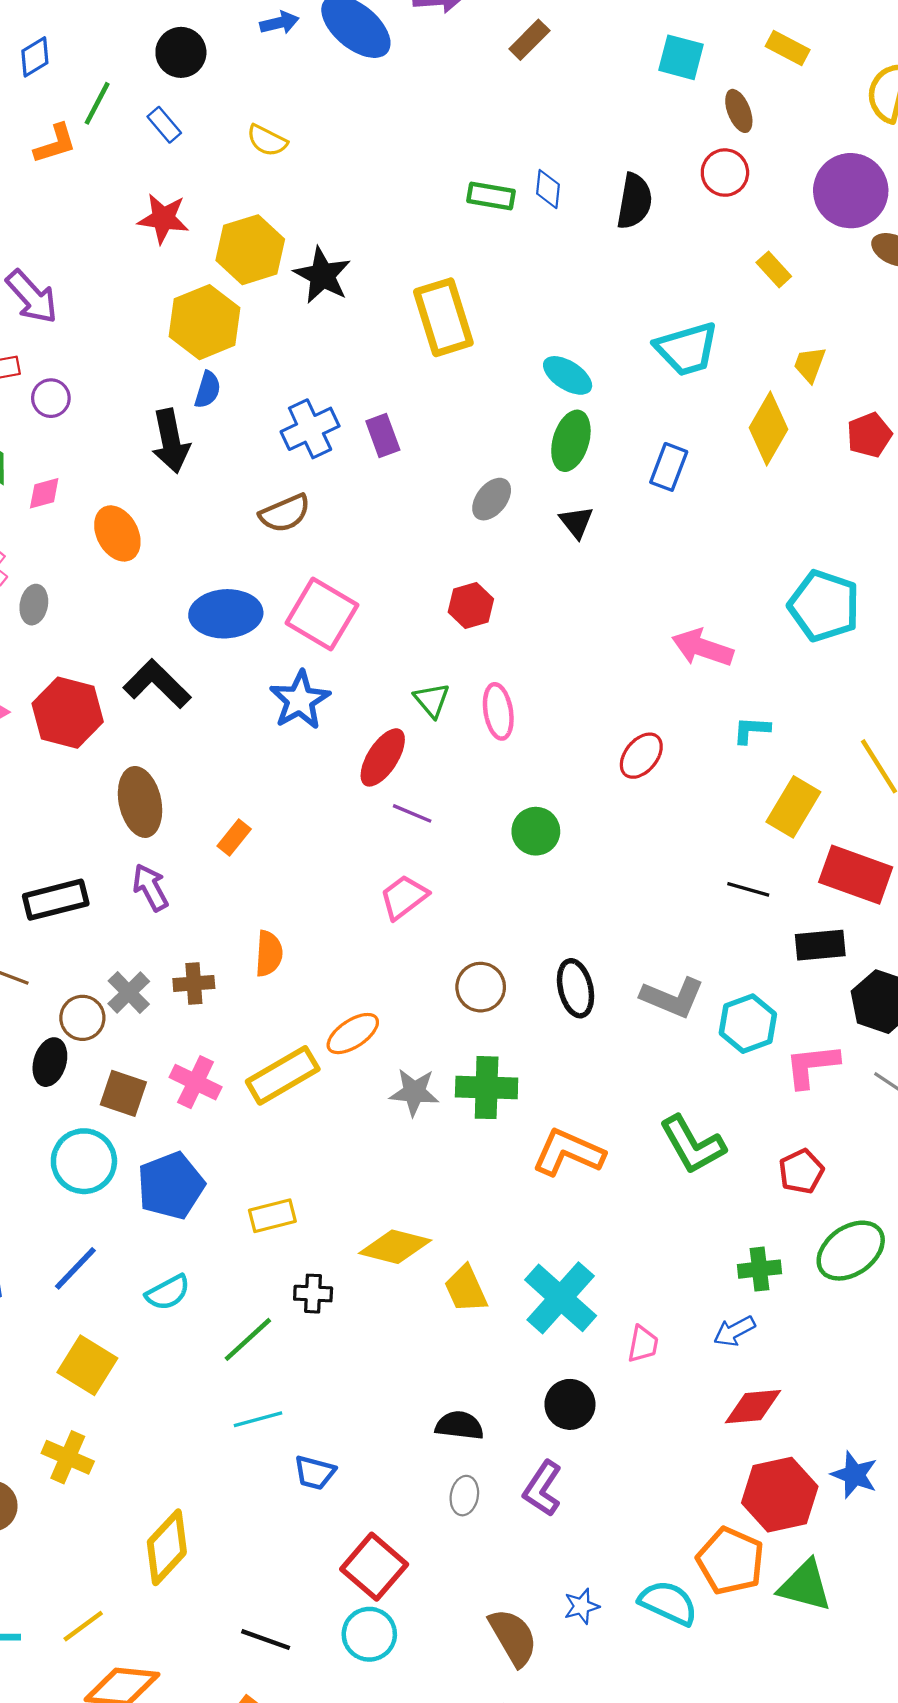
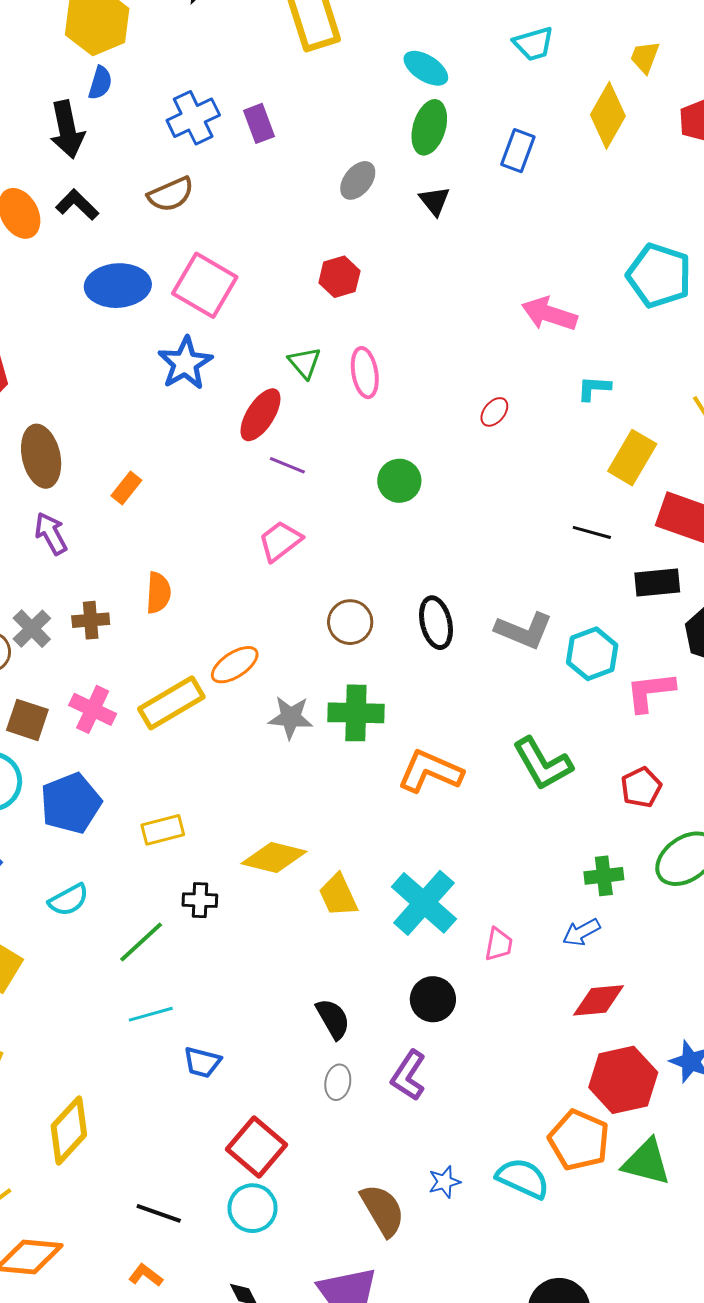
cyan trapezoid: (687, 349) -> (534, 44), size x0.7
black L-shape: (157, 684) -> (77, 205), moved, size x0.7
red ellipse: (641, 756) -> (494, 412), size x0.7
black semicircle: (459, 1425) -> (333, 1019), turned 54

